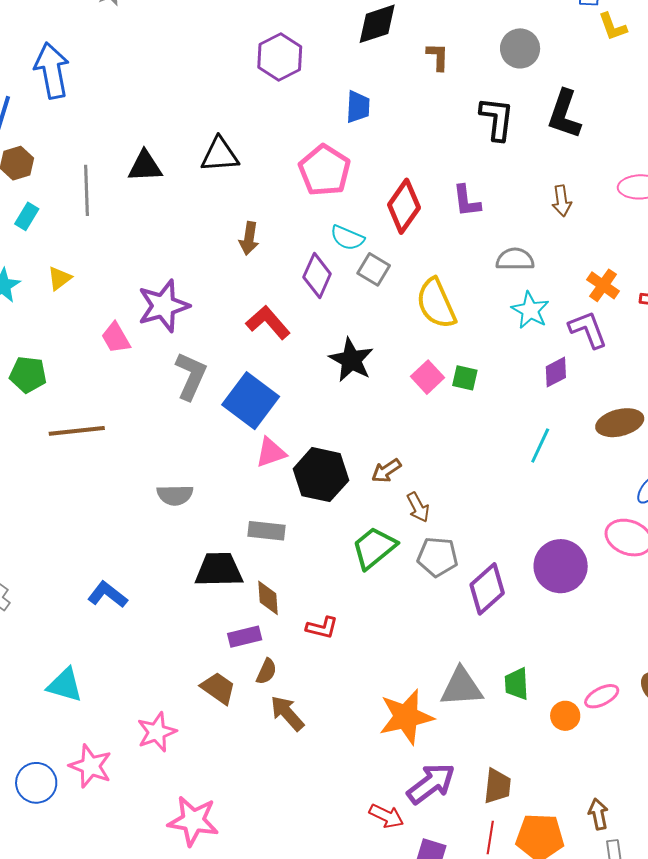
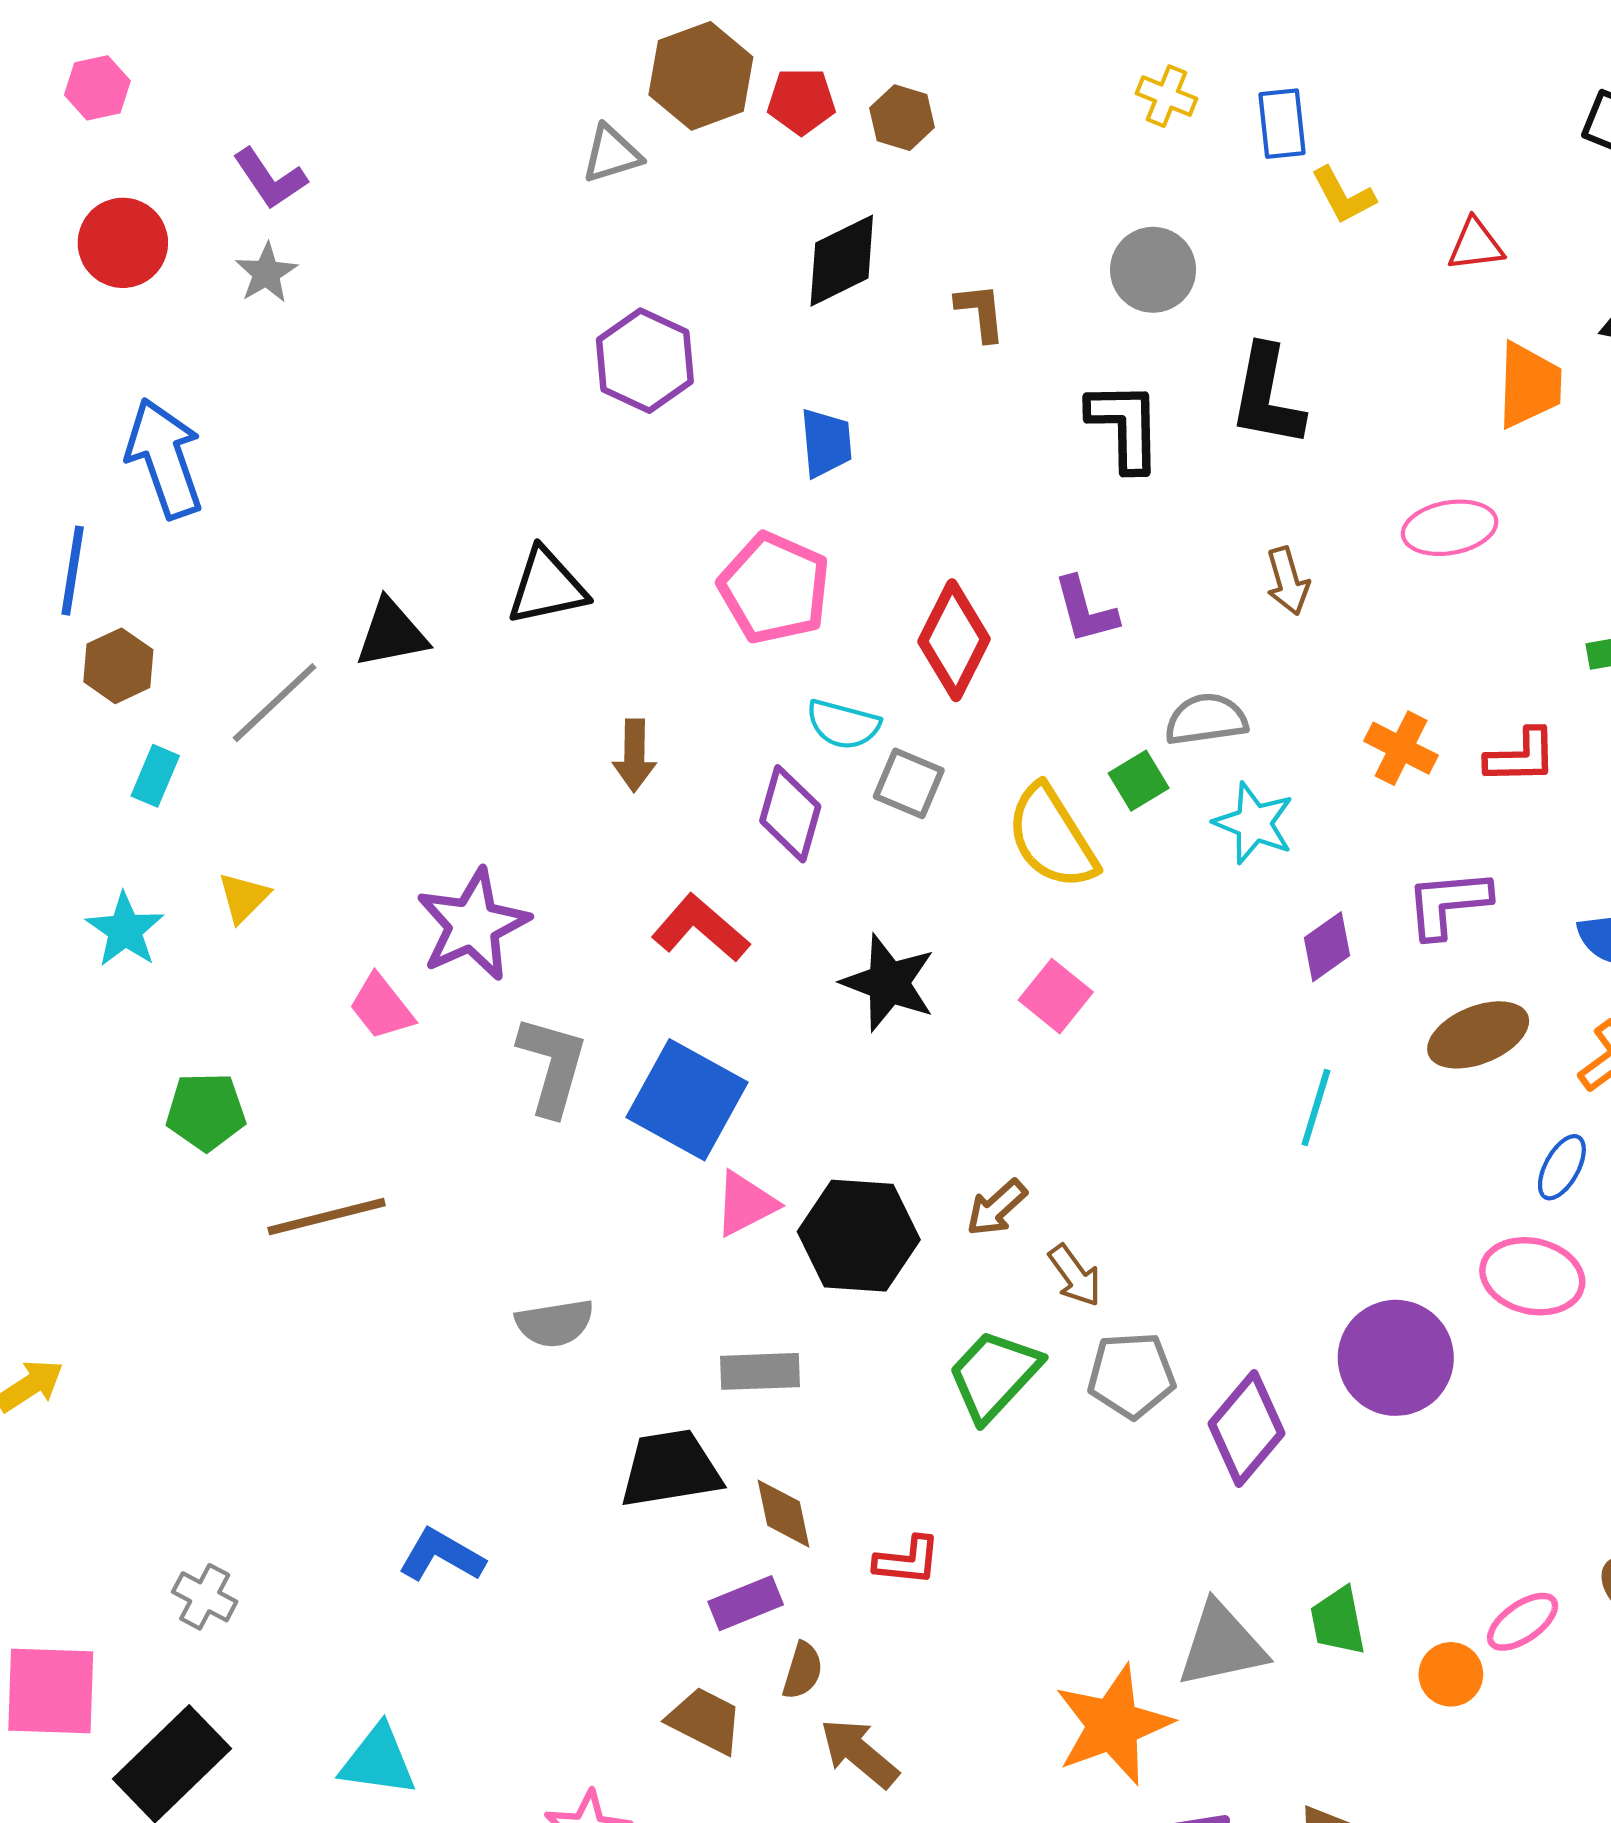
gray line: (87, 190) -> (275, 703), turned 57
purple L-shape: (588, 330) -> (1448, 903), moved, turned -66
green square: (465, 378) -> (1139, 781), moved, turned -36

